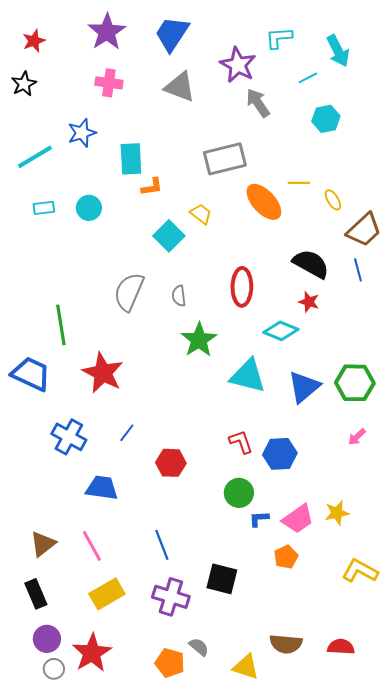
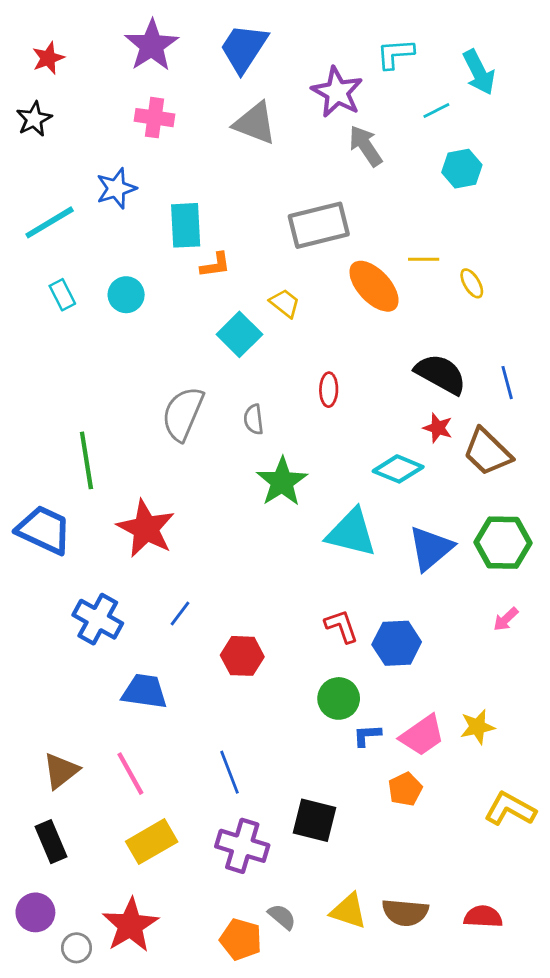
cyan rectangle: (44, 208) -> (62, 295), turned 70
brown trapezoid: (364, 230) -> (487, 452), moved, turned 87
red ellipse: (242, 287) -> (329, 390), moved, size x0.6
purple circle: (47, 639) -> (35, 912), moved
yellow triangle: (246, 667) -> (349, 911), moved

